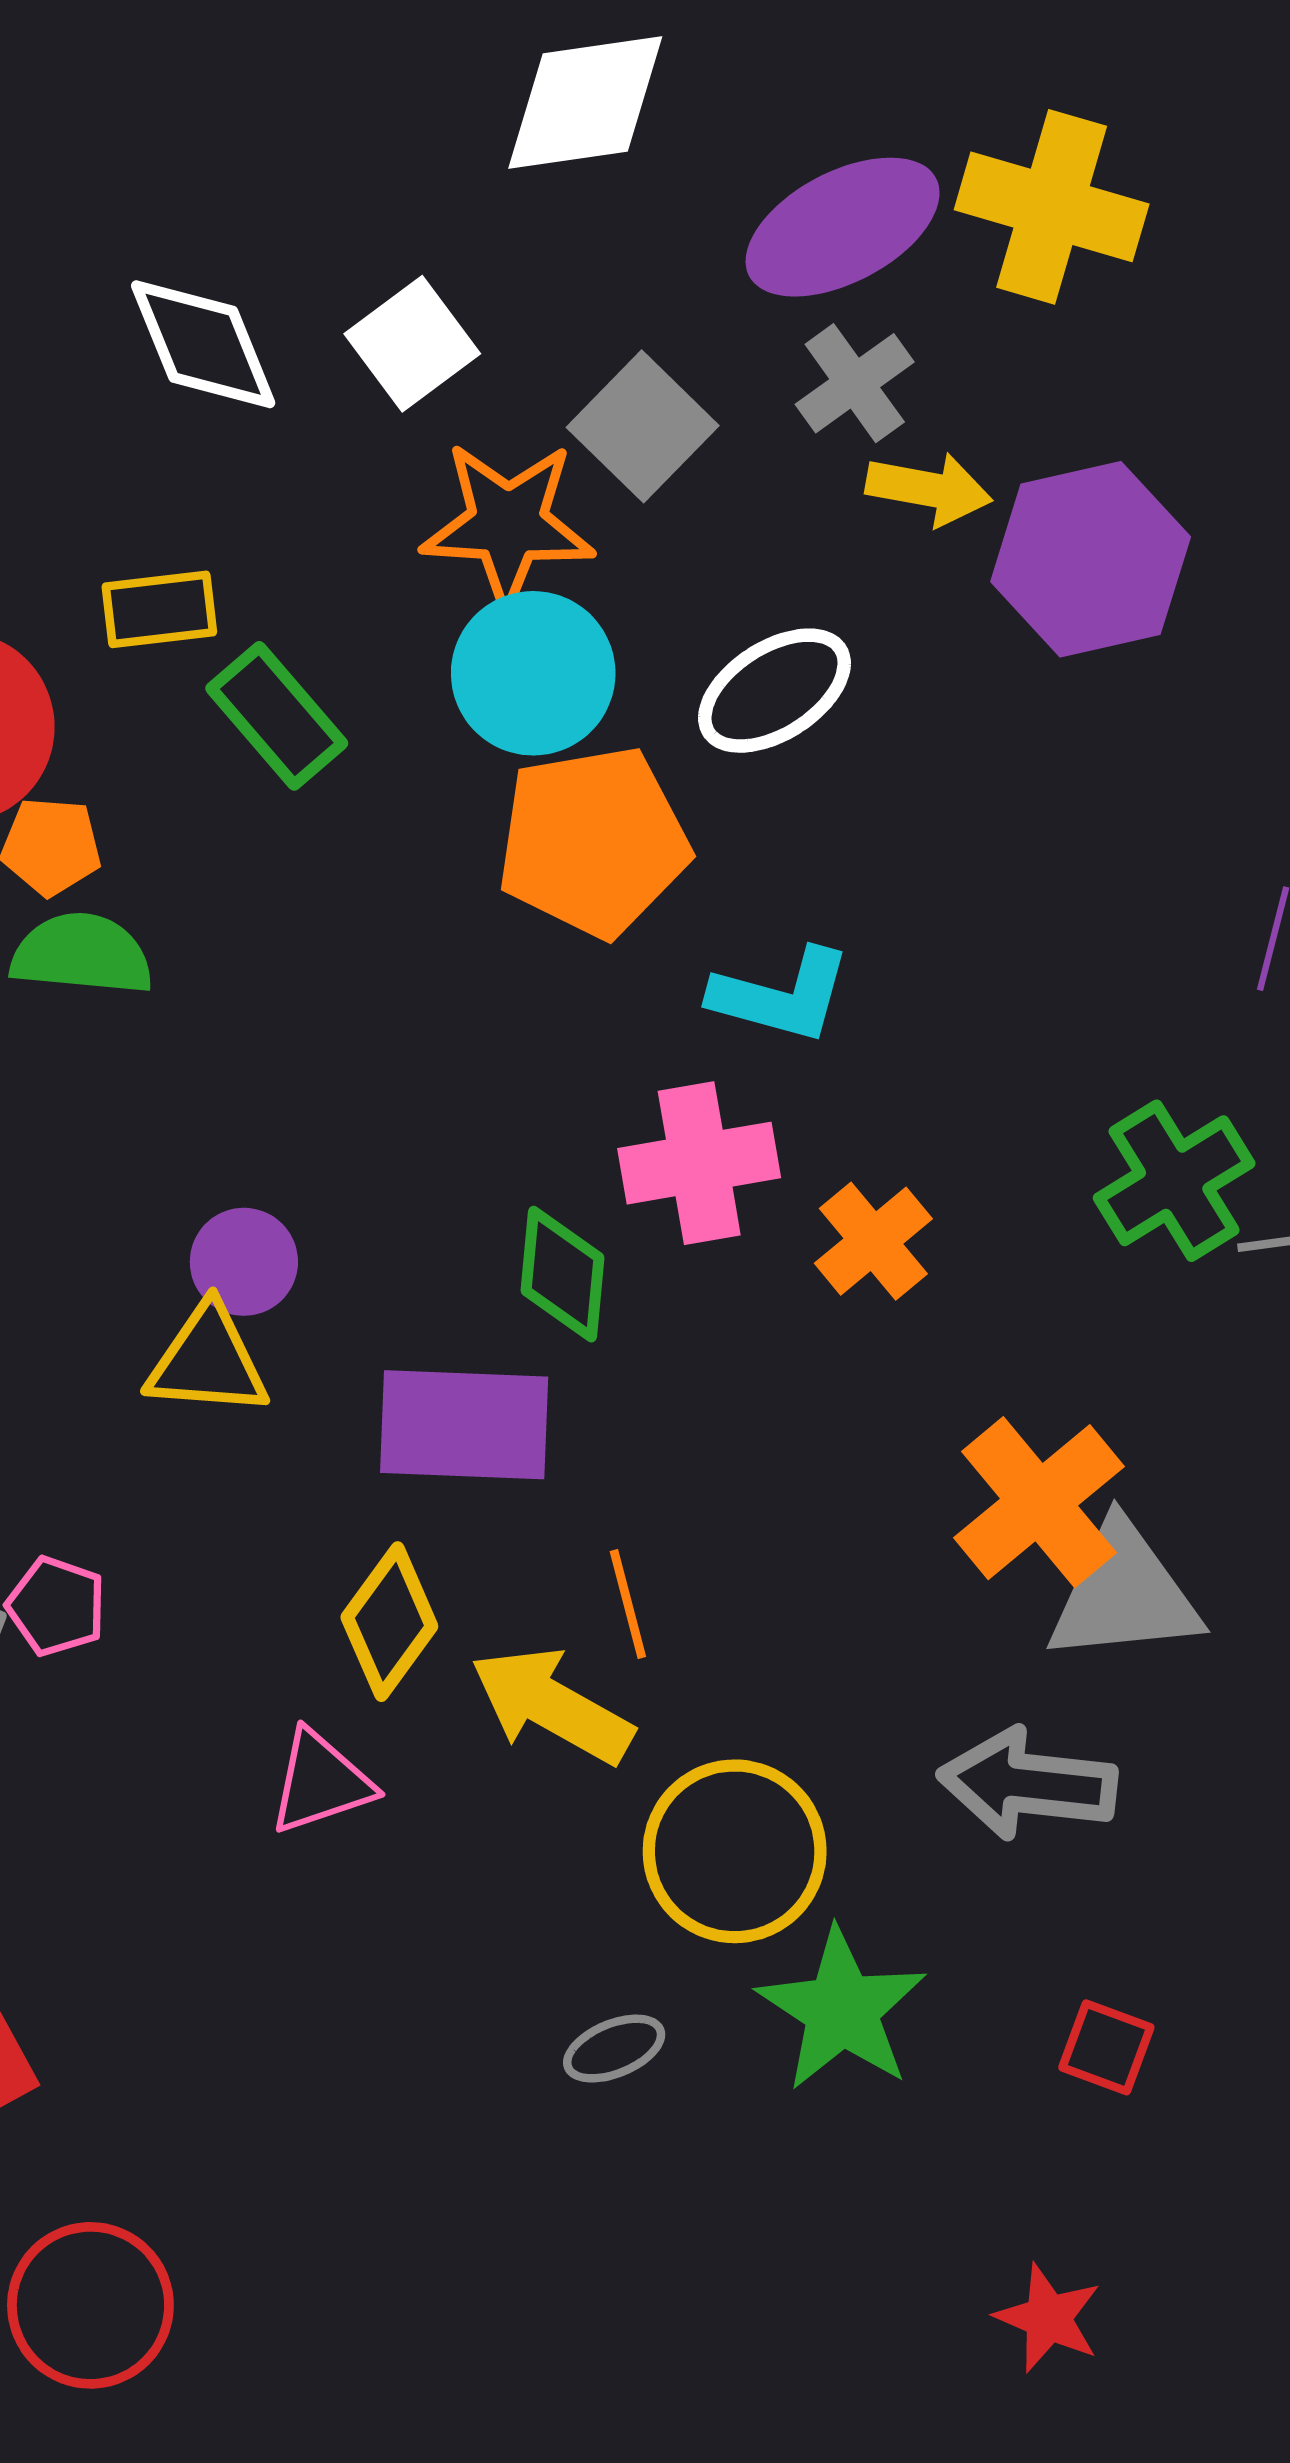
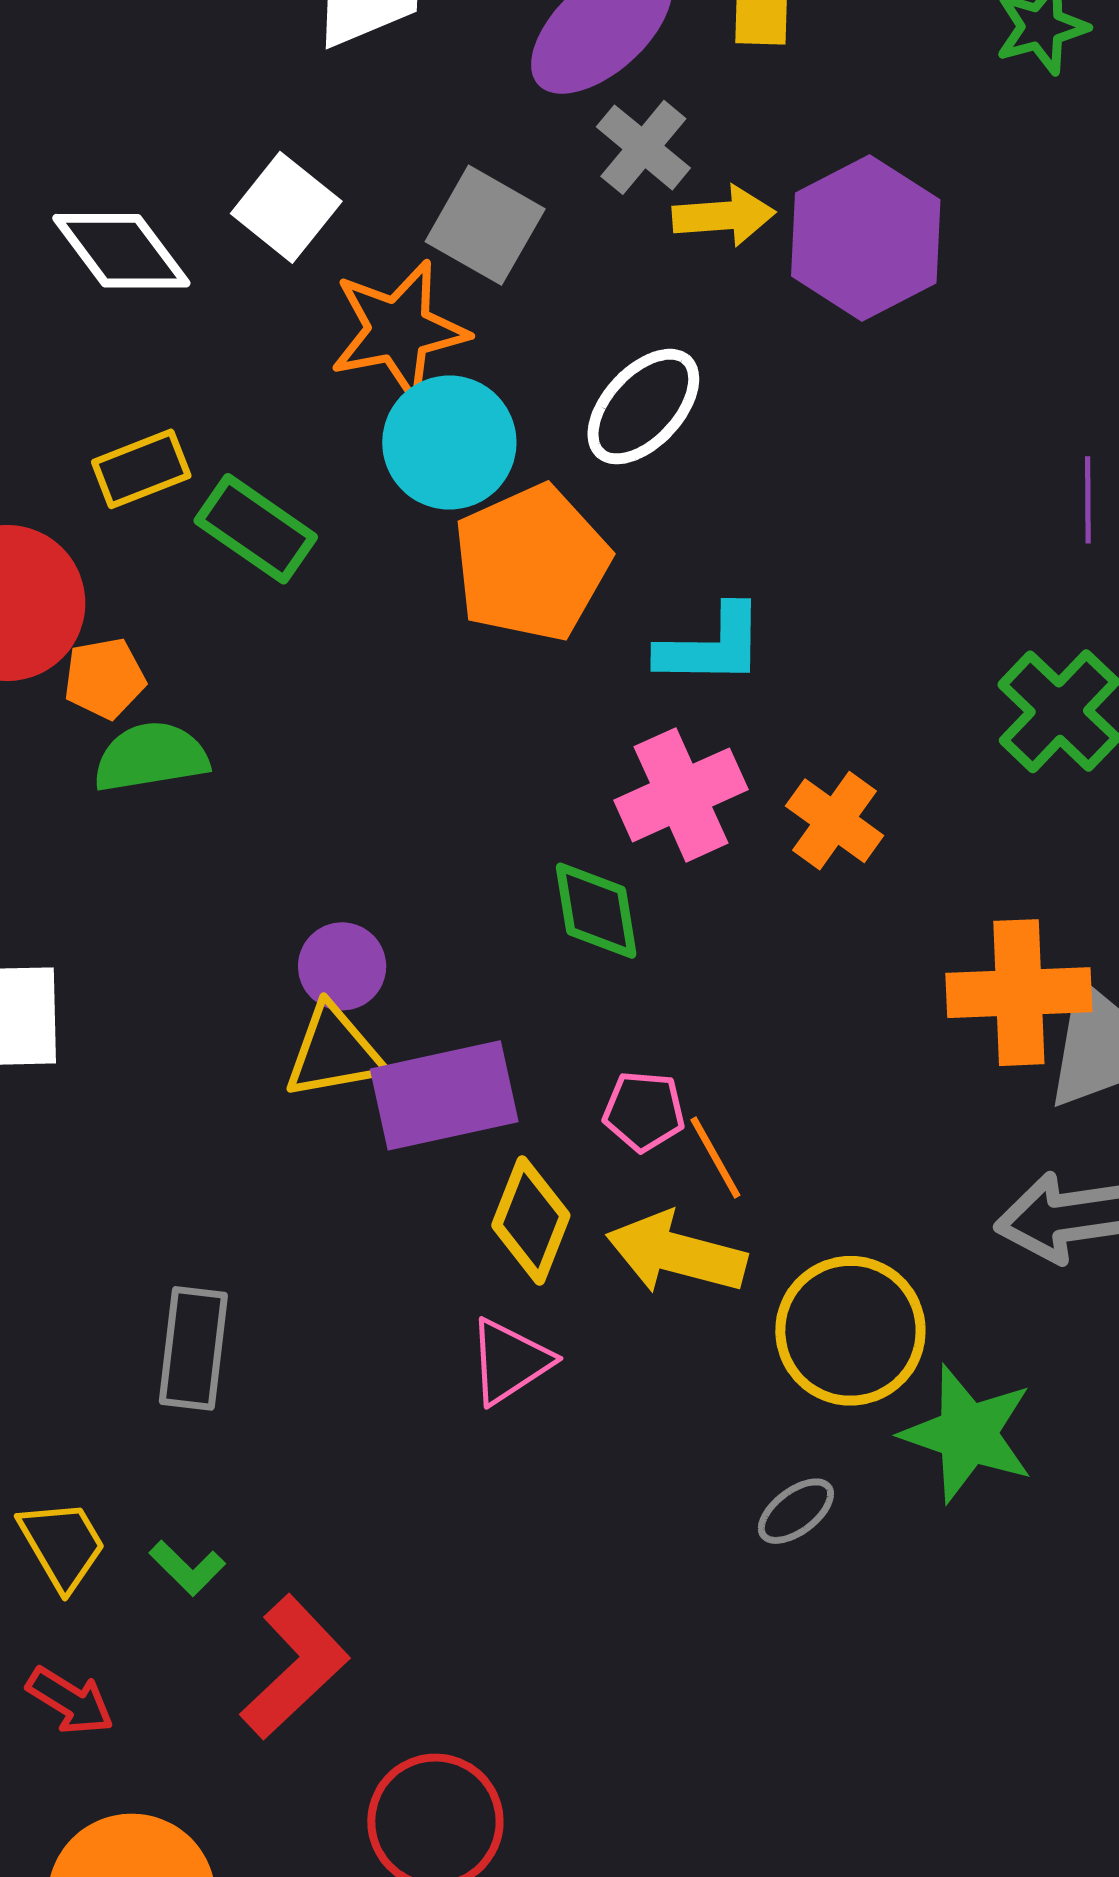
purple rectangle: (464, 1425) -> (444, 1095), moved
orange cross: (1039, 1502) -> (1019, 993), turned -38
pink pentagon: (56, 1606) -> (644, 1111), moved

